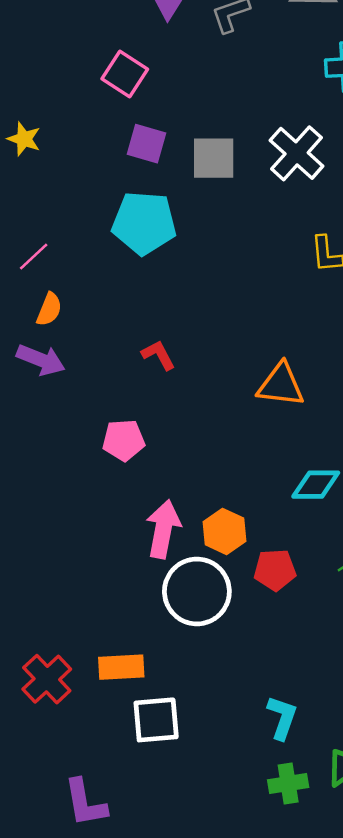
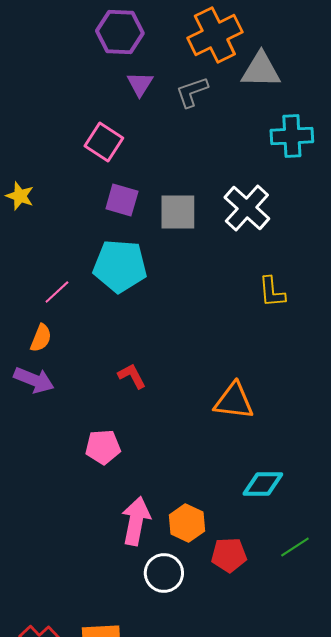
pink line: (34, 257) -> (57, 292), moved
white circle: (197, 591) -> (164, 573), size x0.7

